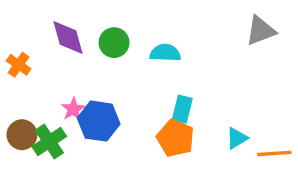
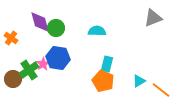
green circle: (114, 43) -> (56, 28), moved
blue hexagon: (99, 121) -> (58, 58), moved
green cross: (49, 142) -> (29, 70), moved
orange line: (274, 153) -> (161, 90), turned 42

